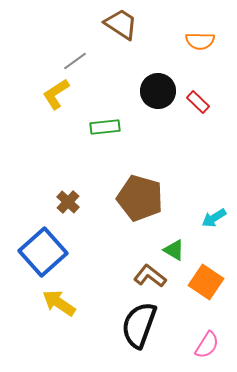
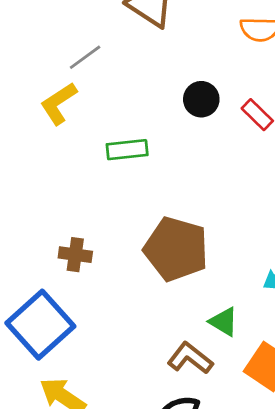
black circle: (158, 91) -> (201, 99), size x0.7
brown cross: (68, 202) -> (75, 255), turned -35

